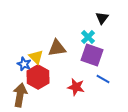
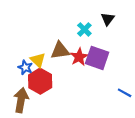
cyan cross: (88, 37) -> (84, 29), moved
blue line: (103, 79) -> (125, 93), moved
red star: (76, 87) -> (79, 57), moved, turned 30

